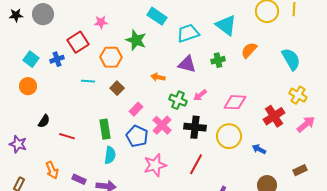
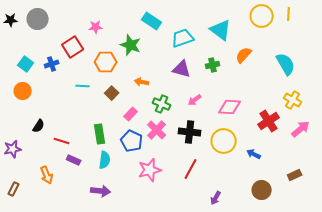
orange arrow: (158, 77) -> (142, 82), moved
green cross: (178, 100) -> (162, 104), moved
purple star: (18, 144) -> (13, 149), turned -30
purple rectangle: (79, 179) -> (74, 160), moved

